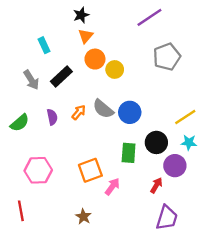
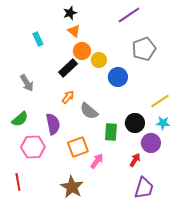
orange triangle: (86, 36) -> (74, 31), turned -32
black rectangle: (61, 76) -> (68, 68), moved
gray arrow: (31, 80) -> (27, 83), moved
gray semicircle: (103, 109) -> (89, 111), moved
blue circle: (130, 112) -> (118, 77), moved
purple semicircle: (52, 117) -> (53, 124), moved, size x1.5
green semicircle: (20, 123) -> (20, 119), moved
brown star: (83, 217) -> (72, 187), size x1.6

